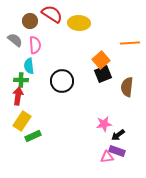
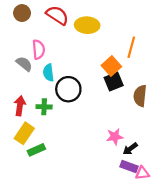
brown circle: (30, 21) -> (22, 13), moved
gray semicircle: (15, 40) -> (24, 64), moved
orange line: (130, 43) -> (131, 47), moved, turned -72
cyan semicircle: (29, 66) -> (48, 73), moved
green cross: (21, 80) -> (44, 107), moved
pink triangle: (107, 157) -> (142, 173), moved

